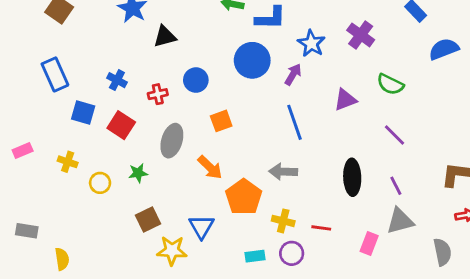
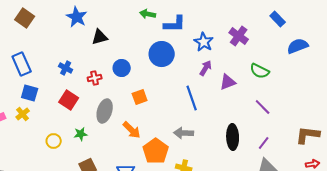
purple arrow: (293, 74) -> (206, 68), moved
blue square: (83, 112) -> (30, 93), moved
yellow cross: (68, 162) -> (23, 114), moved, turned 32
purple line: (396, 186) -> (264, 143), turned 64

